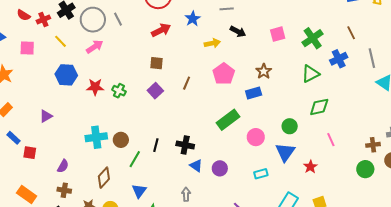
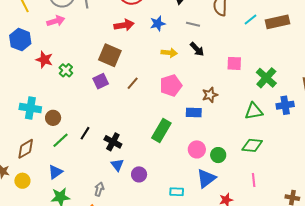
green cross: (313, 38) -> (266, 78), turned -30
brown square: (157, 63) -> (110, 55), size x1.6
green rectangle: (228, 120) -> (161, 131), turned -40
pink circle: (256, 137) -> (197, 149), moved

